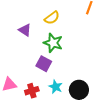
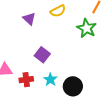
green star: (53, 43) -> (87, 28), moved

